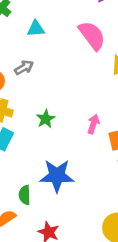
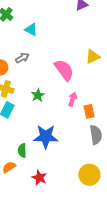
cyan triangle: (36, 29) -> (31, 30), turned 32
pink semicircle: (92, 35) -> (64, 70), moved

